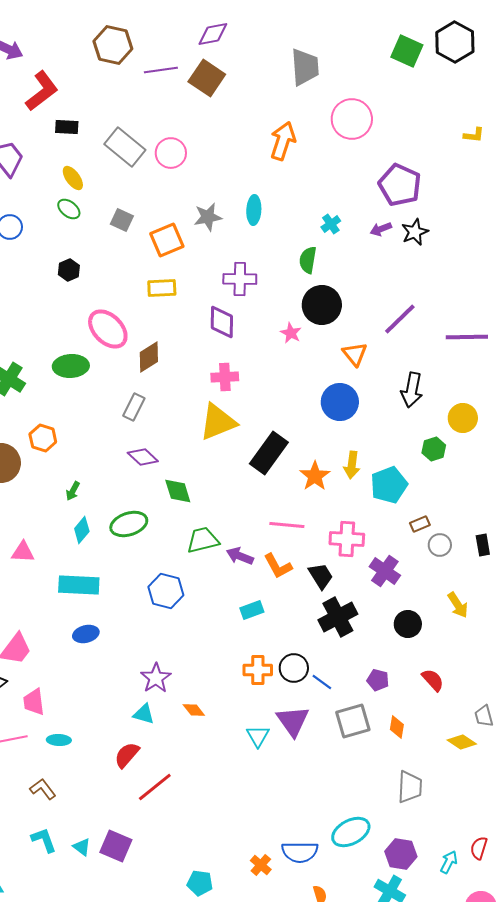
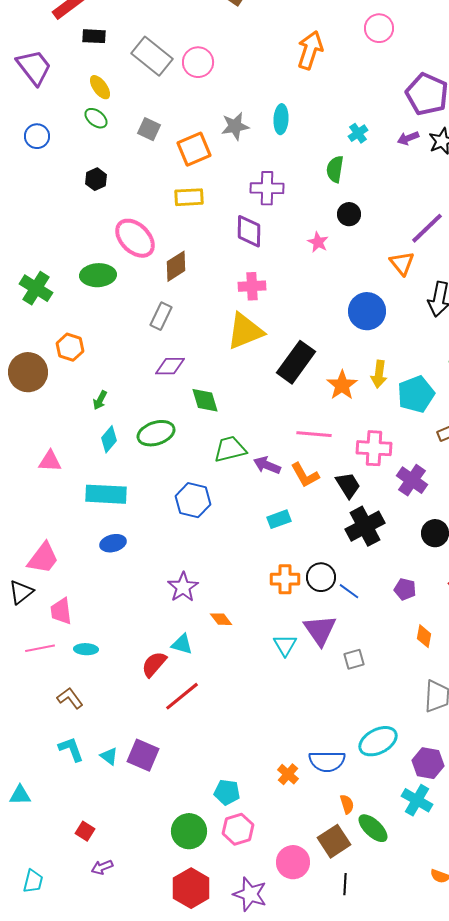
pink circle: (352, 119) -> (379, 28), size x0.7
black circle: (322, 305) -> (349, 214), size x0.6
orange triangle: (355, 354) -> (402, 263), moved
purple diamond: (143, 457) -> (170, 366), turned -44
cyan triangle: (144, 714) -> (182, 644), moved
gray square: (353, 721) -> (354, 659), moved, size x0.6

